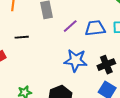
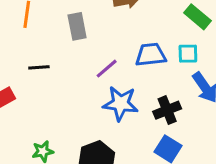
purple line: (70, 26) -> (107, 69), moved

